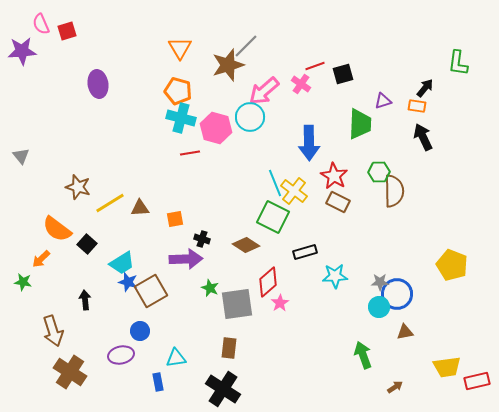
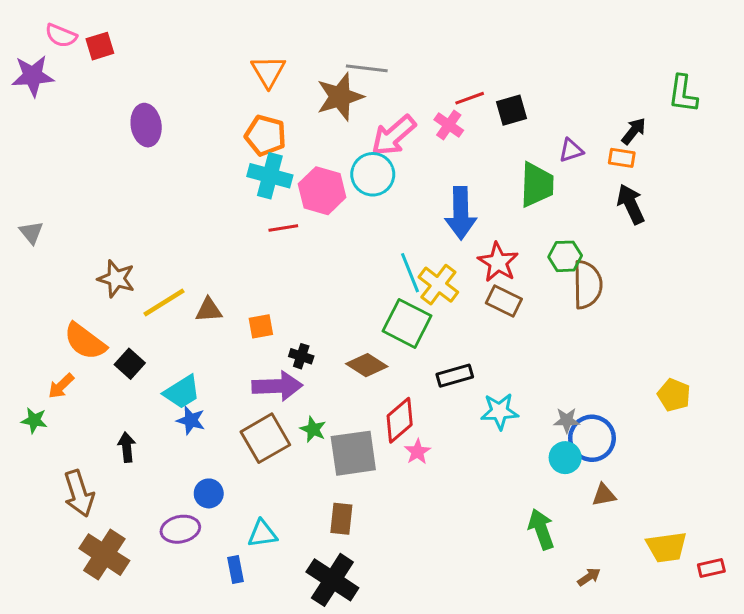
pink semicircle: (41, 24) -> (61, 36), turned -45
gray line: (246, 46) -> (367, 68), turned 52
yellow pentagon: (452, 265) -> (674, 395), size x0.7
brown square: (151, 291) -> (265, 438), moved
red rectangle: (477, 381) -> (711, 568), size x0.7

